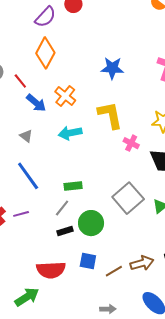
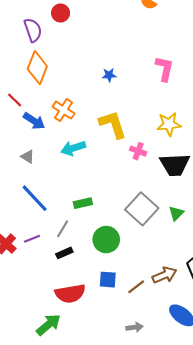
purple semicircle: (45, 17) -> (33, 30), turned -55
blue star: (112, 68) -> (109, 75), size x0.6
gray line: (62, 208) -> (63, 229), moved
black rectangle: (65, 231) -> (64, 253), moved

